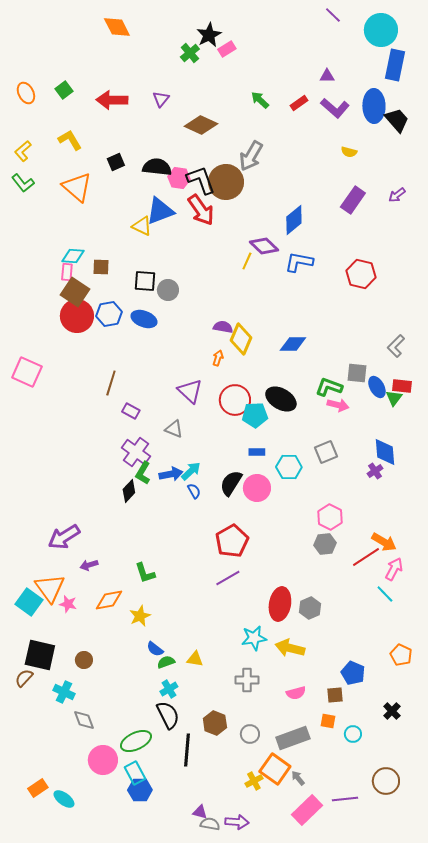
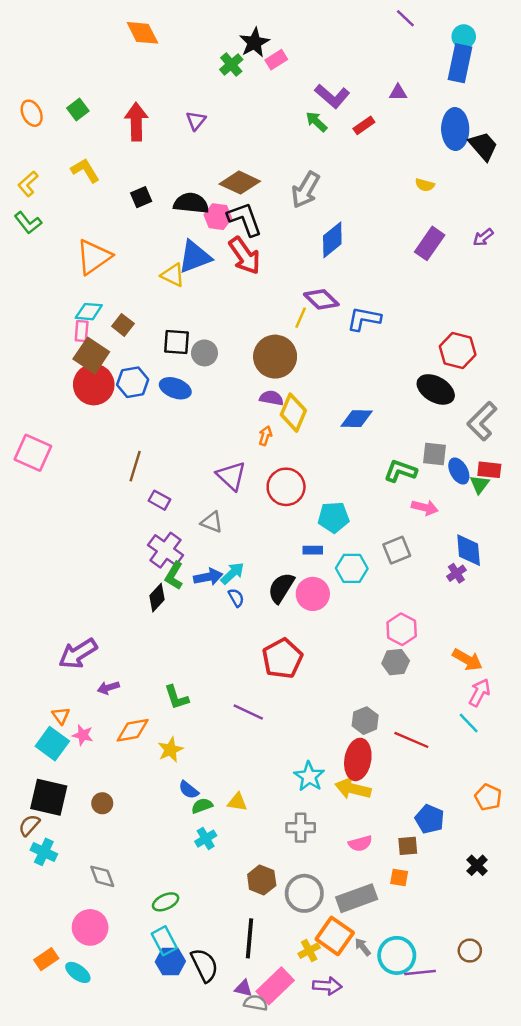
cyan circle: (381, 30) -> (464, 37), size x0.6
blue rectangle: (395, 65) -> (460, 63), moved
red arrow: (112, 100) -> (136, 122), turned 88
purple L-shape: (335, 108) -> (332, 96), moved
brown diamond: (201, 125) -> (240, 183), moved
brown circle: (226, 182) -> (275, 357), moved
orange triangle: (77, 187) -> (94, 257), moved, turned 44
blue diamond: (294, 220) -> (332, 240), moved
brown square: (101, 267) -> (123, 325), turned 36
red hexagon: (361, 274) -> (458, 351), moved
gray L-shape: (396, 346) -> (482, 421), size x1.4
black ellipse: (281, 399) -> (436, 389), moved
pink arrow: (338, 405) -> (425, 508), moved
cyan pentagon: (255, 415) -> (333, 517), moved
red line: (366, 557) -> (411, 740), moved, turned 56
purple line: (228, 578) -> (248, 712), moved, turned 55
orange triangle: (50, 588) -> (61, 716), size x0.5
cyan square: (29, 602) -> (52, 744), moved
red ellipse: (280, 604) -> (358, 759), moved
gray hexagon: (310, 608) -> (365, 721), moved
cyan star: (254, 638) -> (309, 777), turned -30
cyan cross: (64, 692) -> (44, 852), moved
black semicircle: (168, 715) -> (204, 965), moved
gray circle: (250, 734) -> (304, 893), size x1.6
cyan circle: (353, 734) -> (397, 955), moved, size x1.8
green ellipse: (136, 741) -> (166, 902), size x0.7
black line: (187, 750) -> (250, 938), moved
pink circle: (103, 760) -> (90, 927), moved
brown circle: (386, 781) -> (470, 951), size x0.7
pink rectangle: (307, 810) -> (275, 986), moved
purple arrow: (237, 822) -> (327, 986), moved

